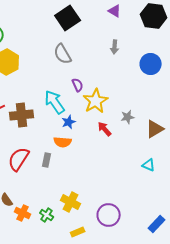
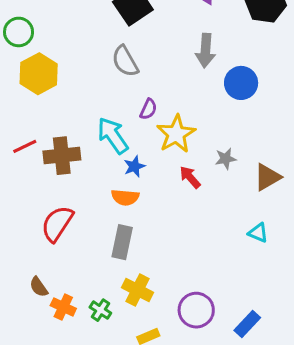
gray arrow: (115, 47) -> (205, 51), size x1.5
blue circle: (151, 64) -> (241, 83), moved
purple semicircle: (78, 85) -> (148, 109), turned 48
gray rectangle: (47, 160) -> (122, 242), moved, size x1.5
blue rectangle: (157, 224) -> (247, 324), moved

